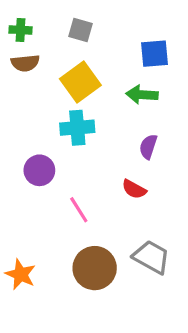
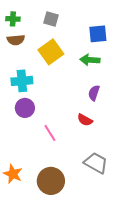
cyan cross: (77, 128) -> (22, 81), moved
brown circle: (95, 268) -> (51, 181), moved

